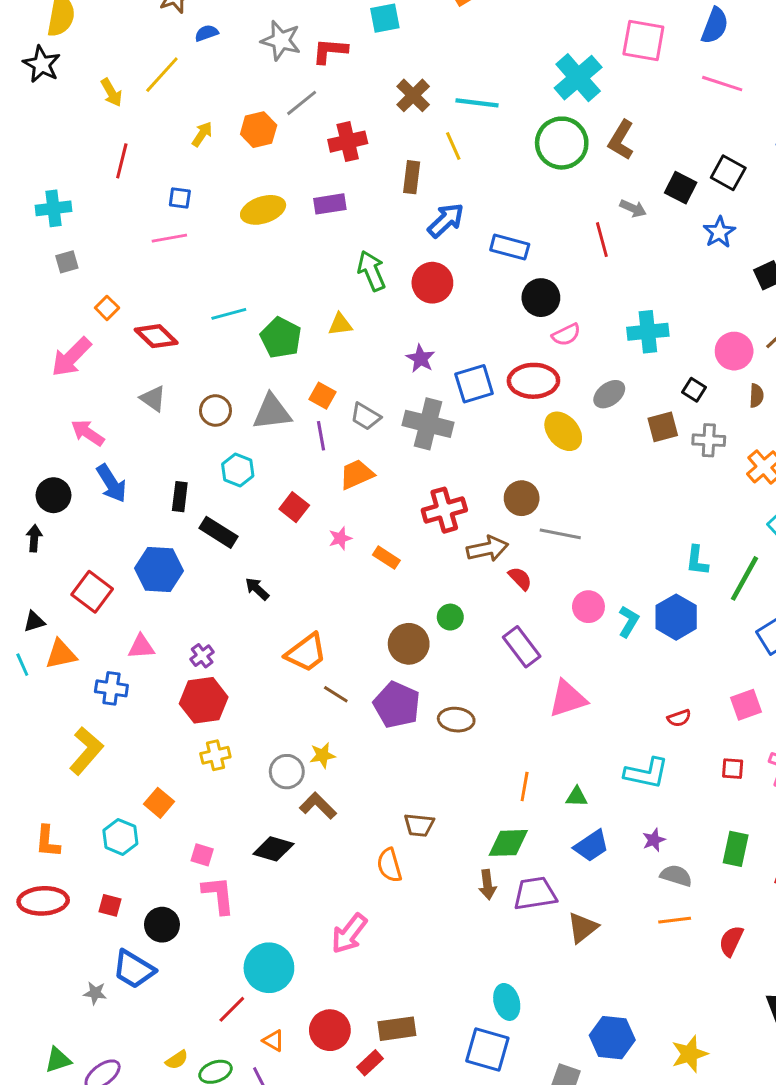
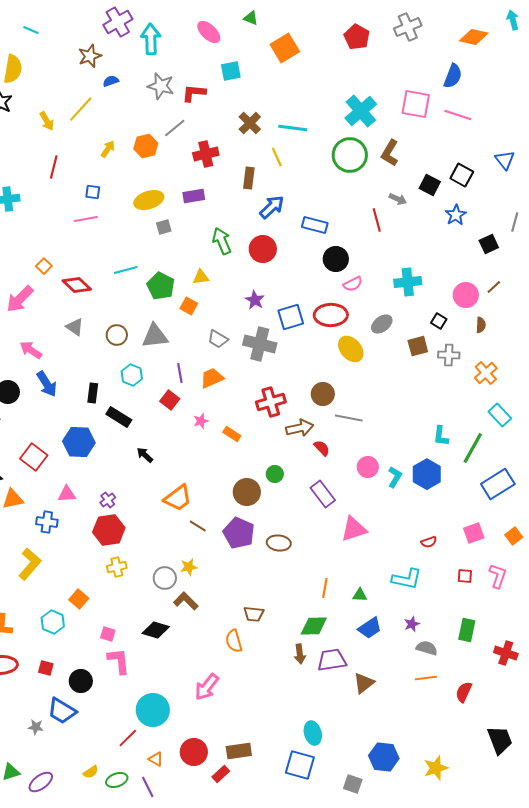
pink square: (643, 40) -> (416, 104), moved
gray square: (67, 262) -> (164, 227), moved
orange square: (322, 396) -> (189, 306), moved
purple line: (321, 436) -> (180, 373), moved

